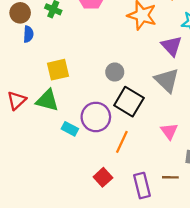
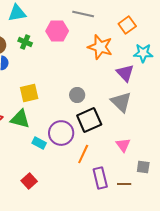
black square: (129, 102) -> (89, 120), turned 35
red square: (103, 177) -> (29, 181), moved
purple rectangle: (142, 186) -> (100, 178), moved

